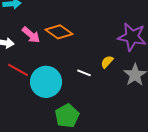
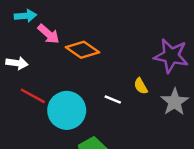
pink arrow: (31, 35) -> (49, 34), moved
yellow semicircle: (107, 62) -> (141, 86), turned -72

